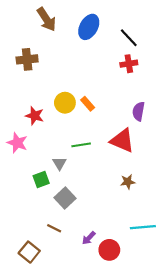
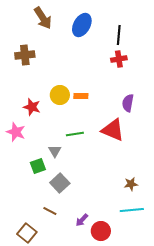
black line: (129, 38) -> (119, 35), turned 48
orange rectangle: (88, 104) -> (81, 96), turned -48
brown star: (128, 182) -> (131, 184), moved

